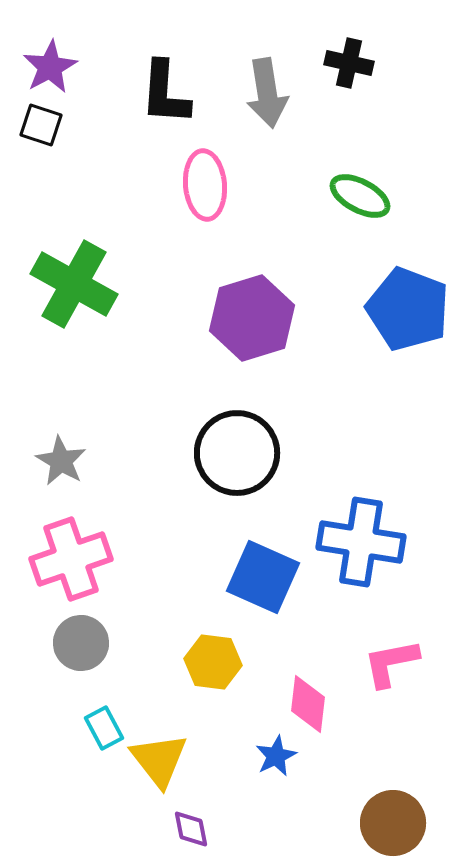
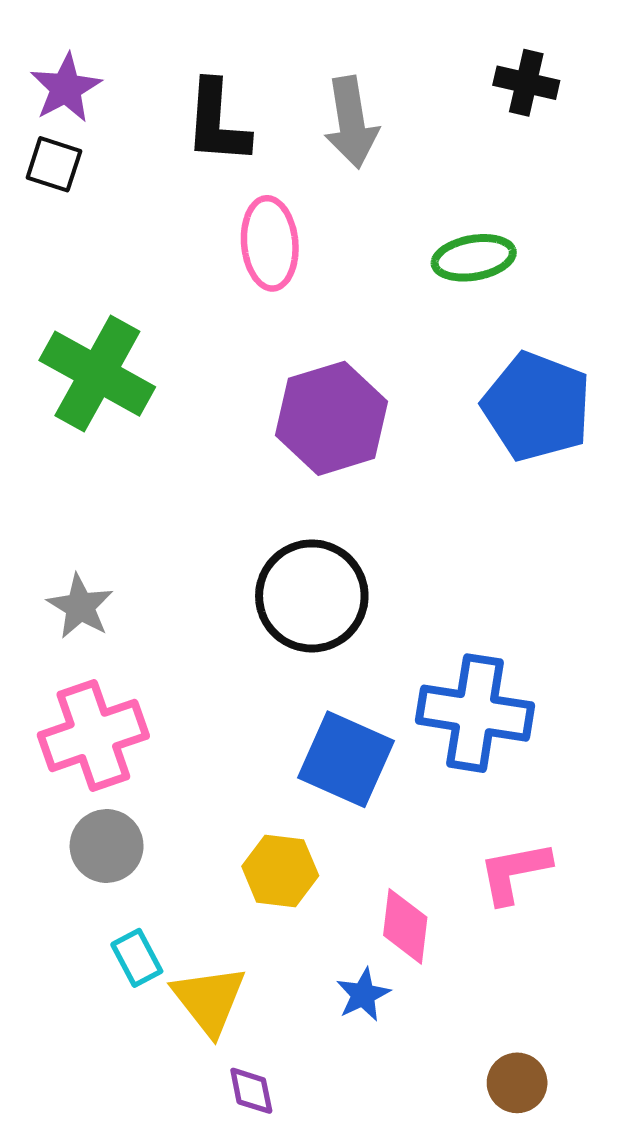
black cross: (349, 63) -> (526, 83), moved
green ellipse: (360, 196) -> (474, 258), turned -38
brown circle: (393, 823) -> (517, 1083), size x0.7

